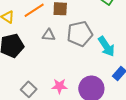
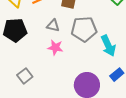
pink star: (59, 86) -> (55, 48), moved

